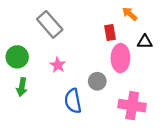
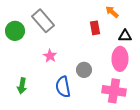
green circle: (17, 57) -> (15, 31), moved
pink ellipse: (120, 58) -> (120, 59), moved
green arrow: (22, 87) -> (22, 86), moved

